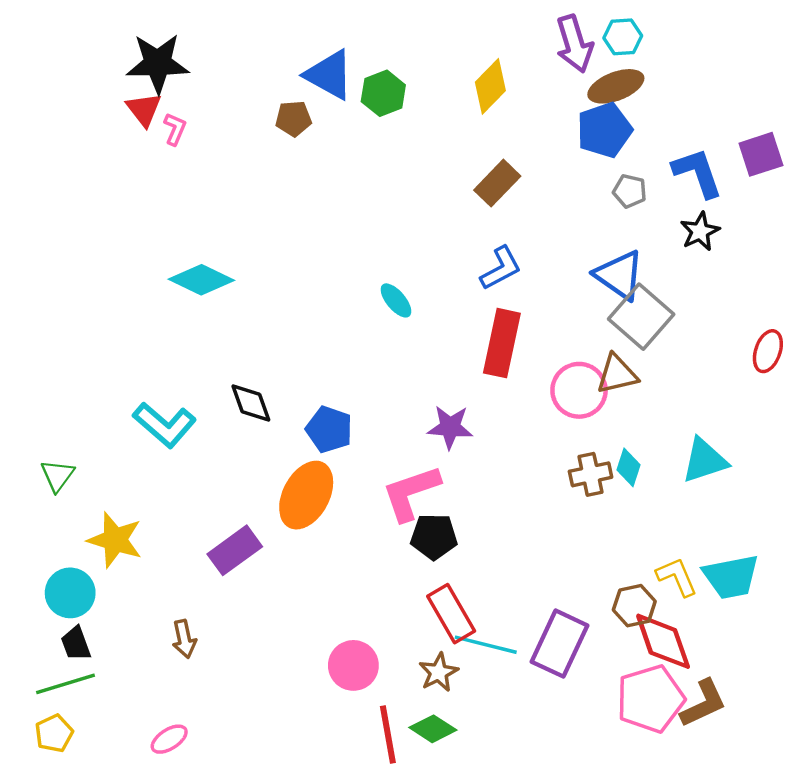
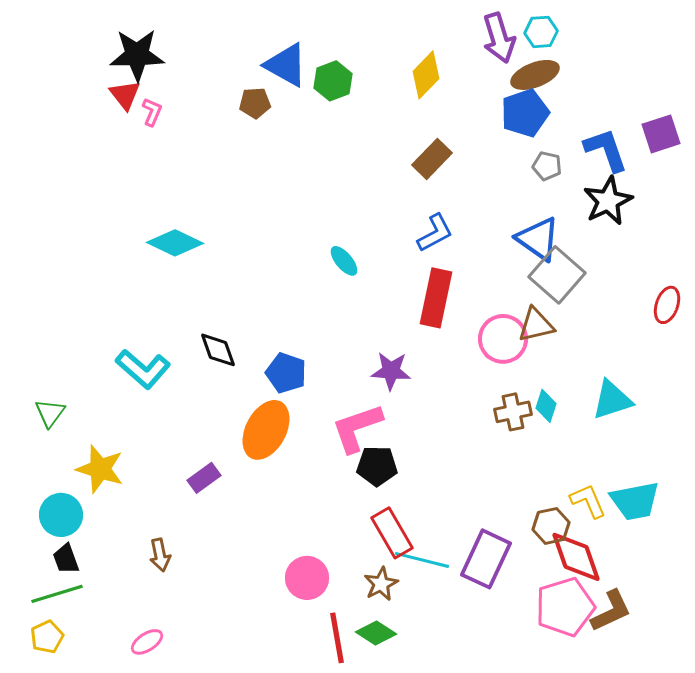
black star: (700, 231) -> (608, 201), size x1.4
purple rectangle: (235, 550) -> (204, 478), size x0.7

